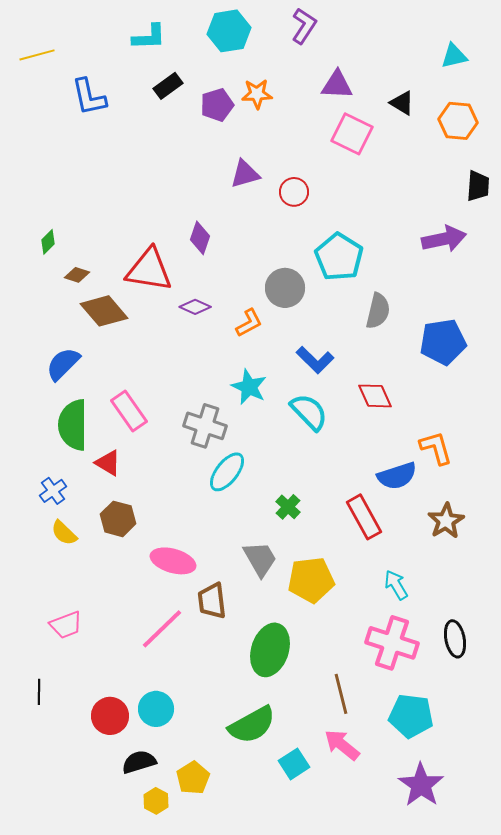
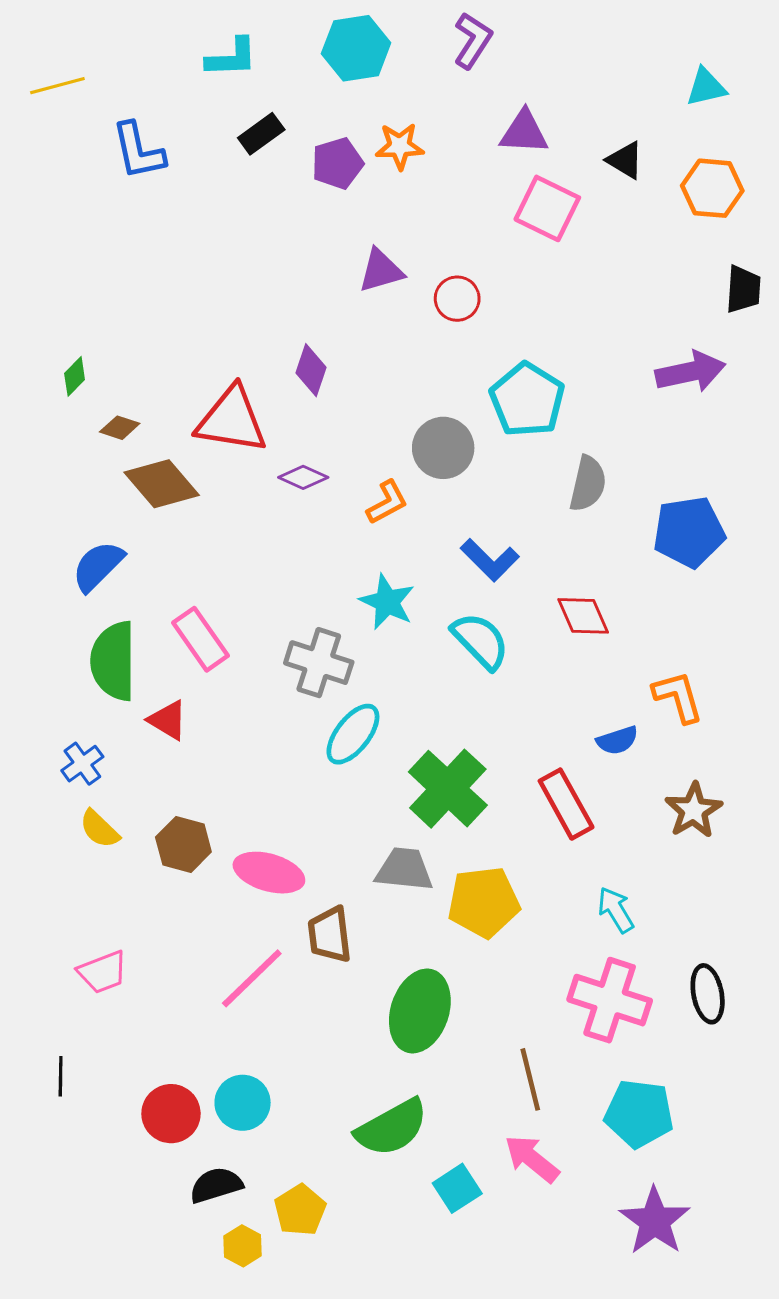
blue semicircle: (397, 476) -> (617, 740), size x0.7
green cross: (288, 507) -> (448, 789), size x2.0
brown hexagon: (118, 519) -> (183, 845), moved
gray trapezoid: (260, 559) -> (404, 869), turned -54

